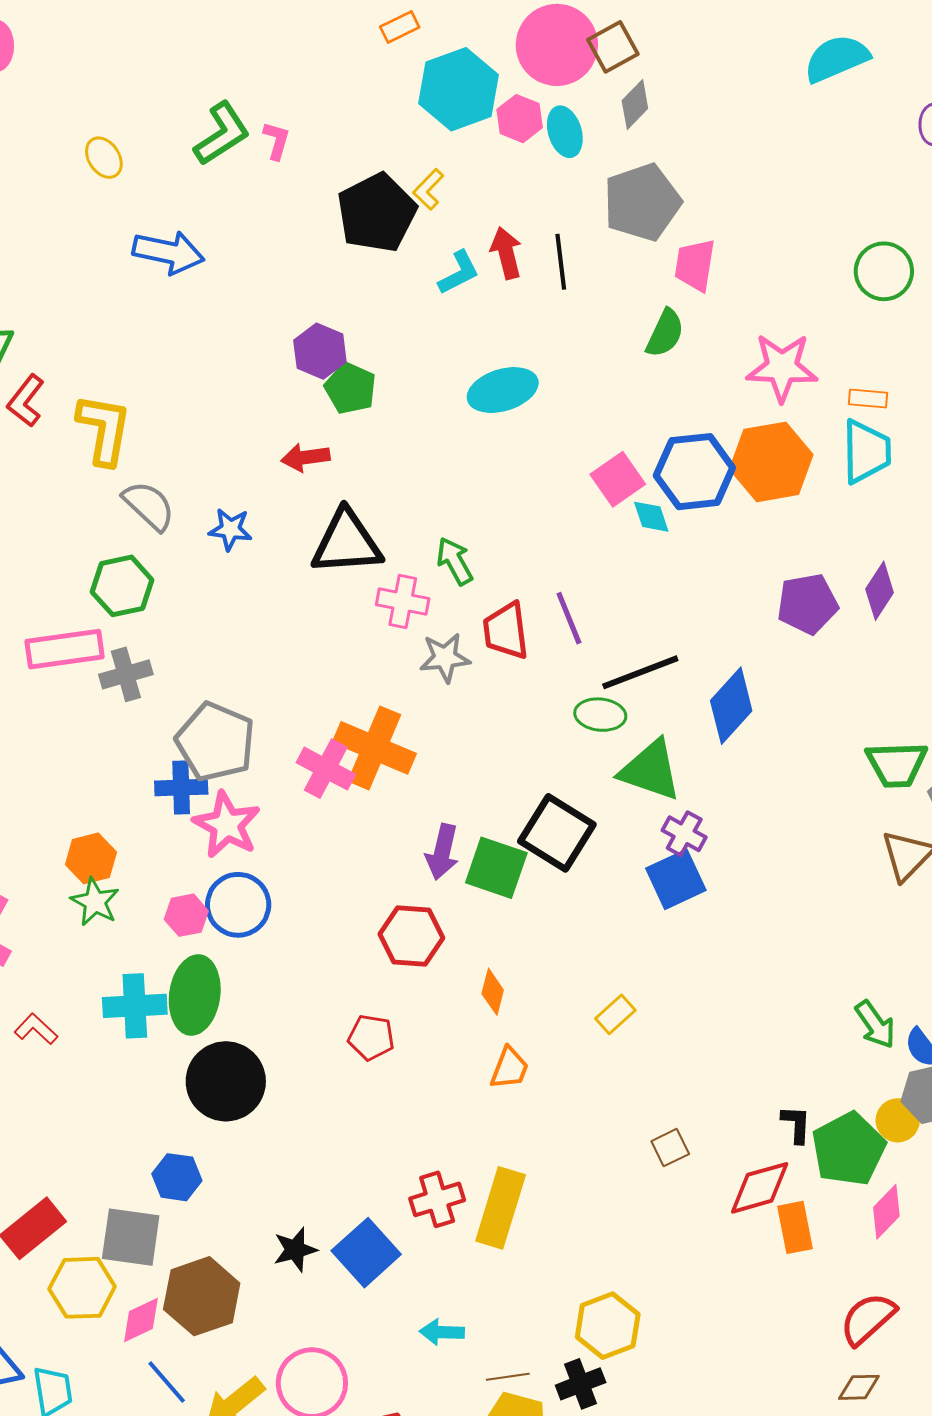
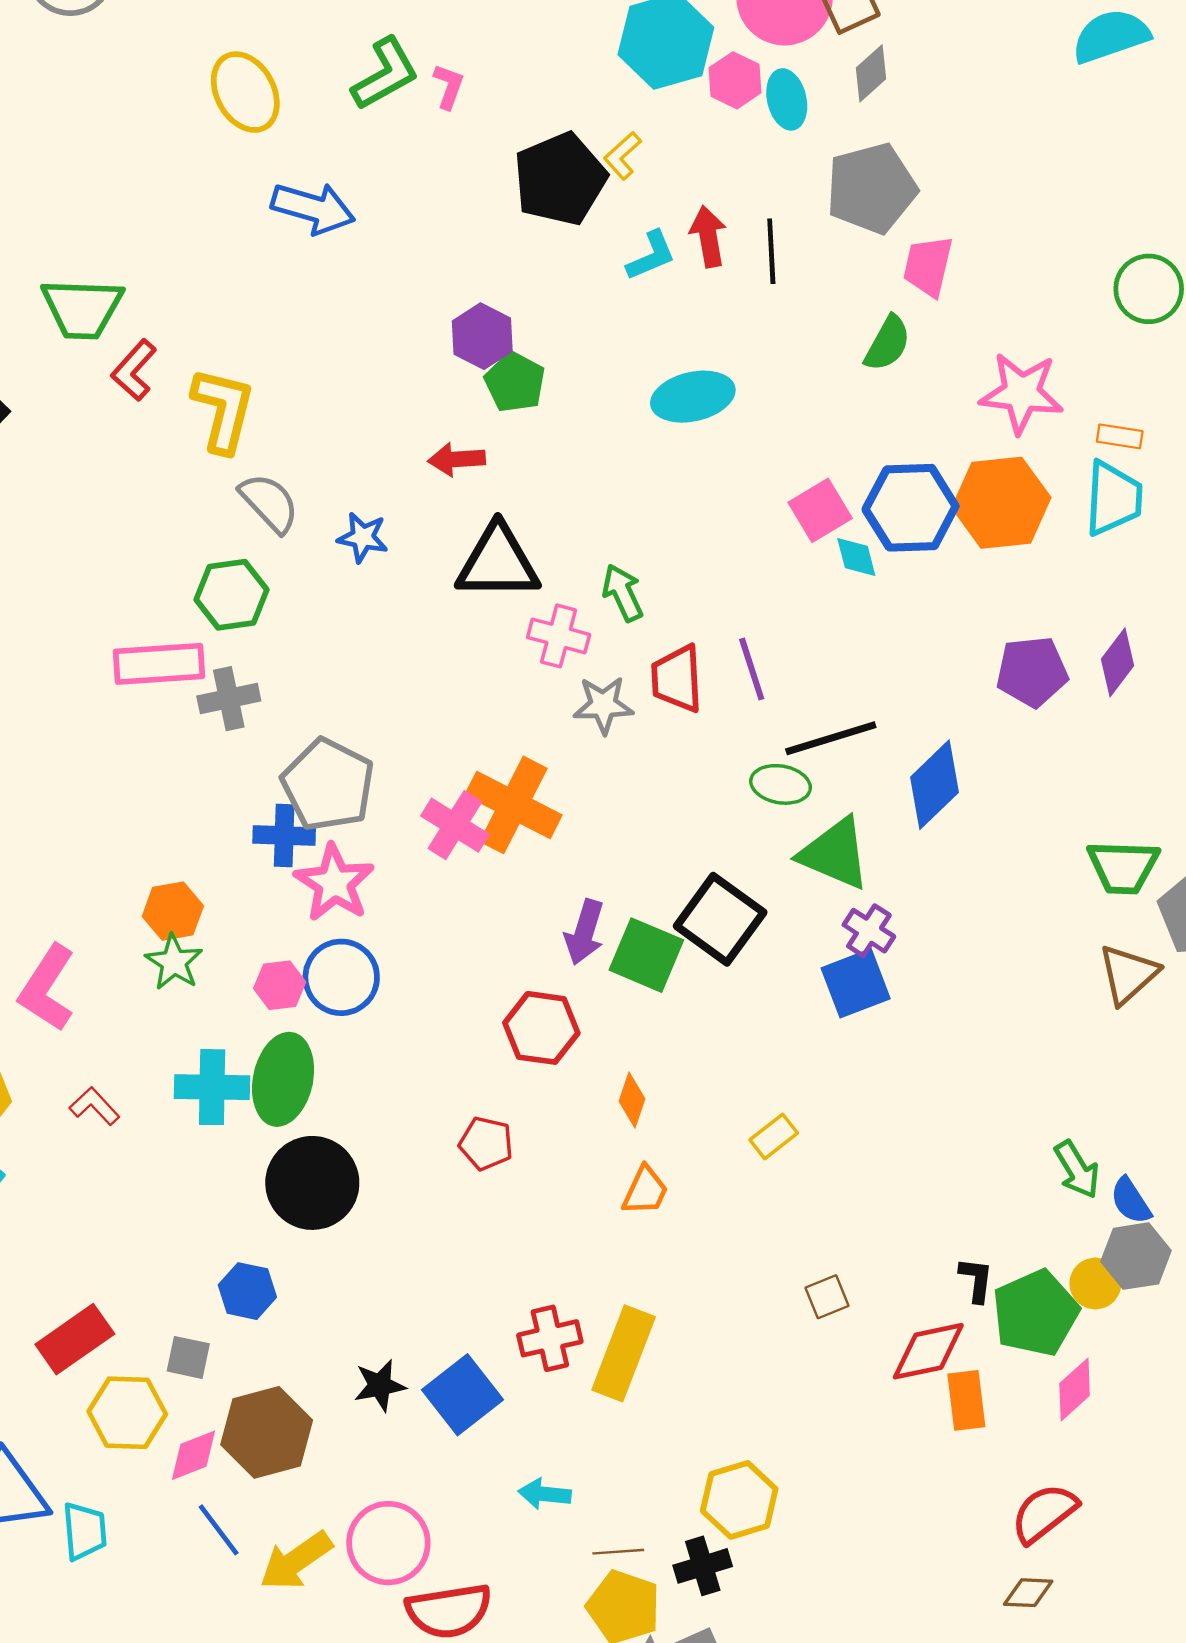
yellow ellipse: (104, 158) -> (245, 92), size x1.6
gray square: (131, 1237) -> (188, 1357), size x0.6

